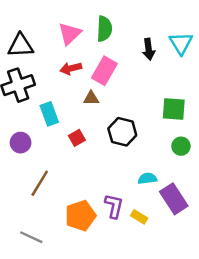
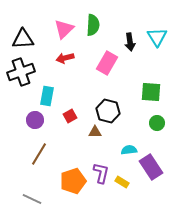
pink rectangle: (104, 71) -> (107, 63), moved
brown triangle: (91, 98) -> (95, 132), moved
cyan rectangle: (49, 114) -> (47, 96), turned 30
purple circle: (21, 143) -> (35, 120), moved

